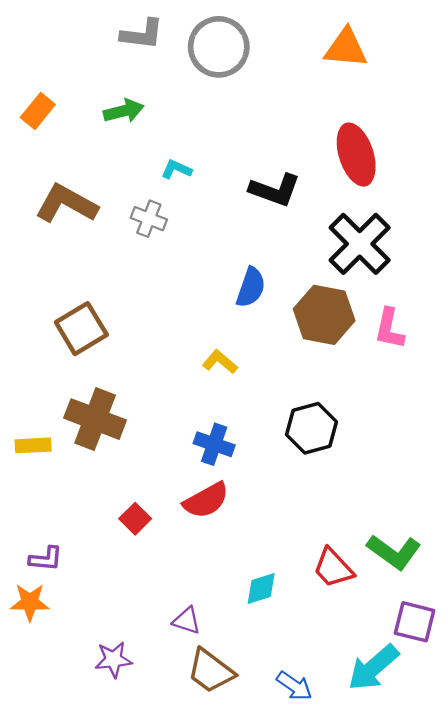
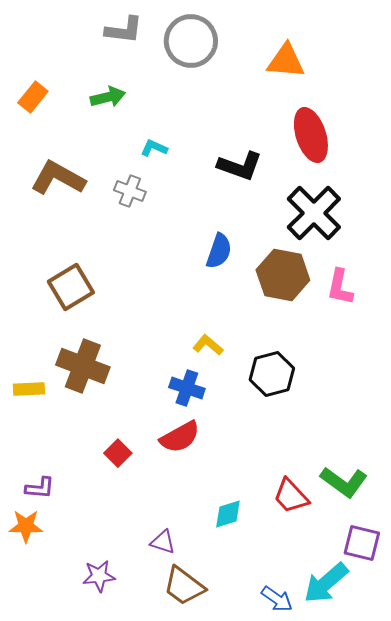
orange triangle: (346, 48) -> (286, 61), moved
yellow L-shape: (220, 362) -> (208, 345), moved
blue arrow: (294, 686) -> (277, 599), moved

